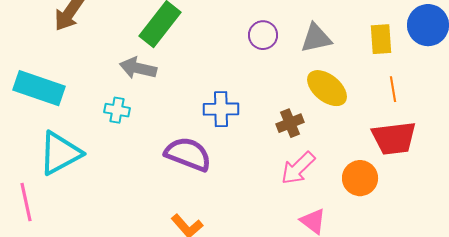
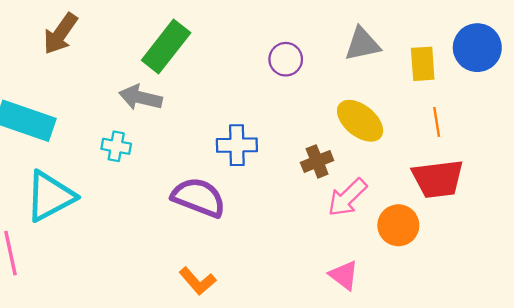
gray triangle: (316, 38) -> (362, 44), moved
pink arrow: (298, 168) -> (347, 197), moved

